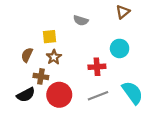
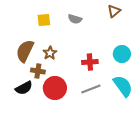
yellow square: (50, 37) -> (44, 20), moved
cyan circle: (120, 48) -> (122, 54), moved
brown semicircle: (27, 55) -> (25, 51), size x1.6

